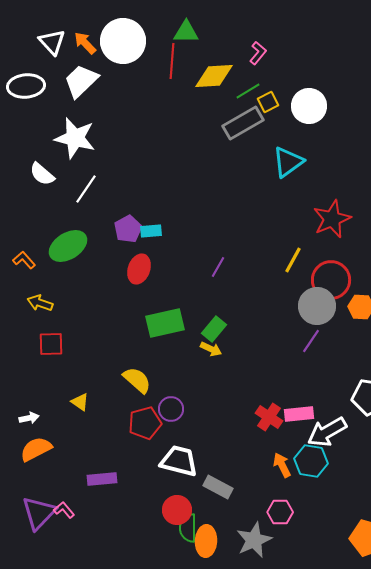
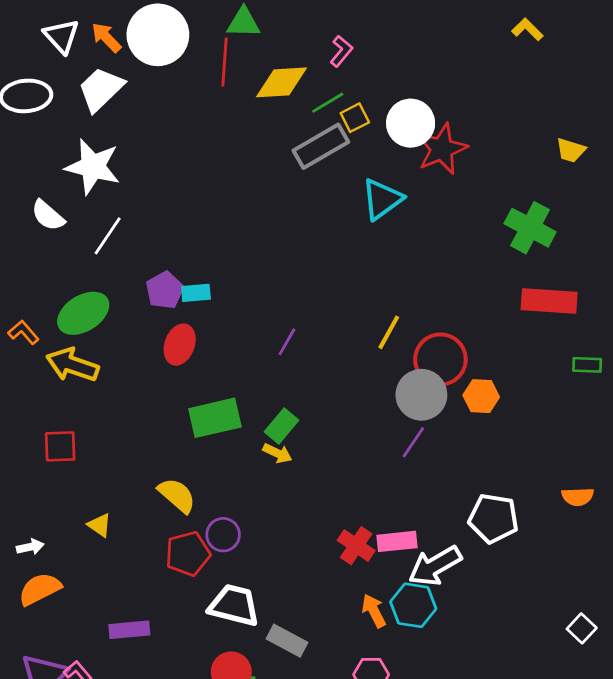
red star: (332, 219) -> (442, 149), moved
yellow arrow: (40, 303) -> (72, 365), moved, size x1.5

